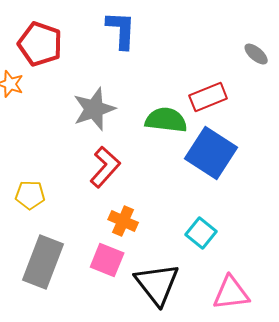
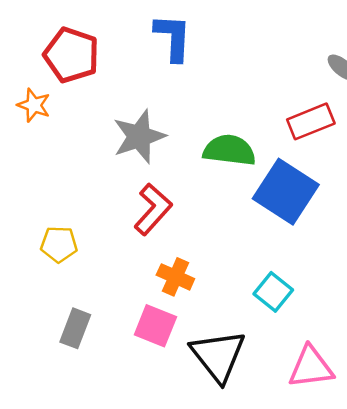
red rectangle: (208, 97) -> (311, 121), moved
gray rectangle: (43, 262) -> (75, 328), size x0.6

